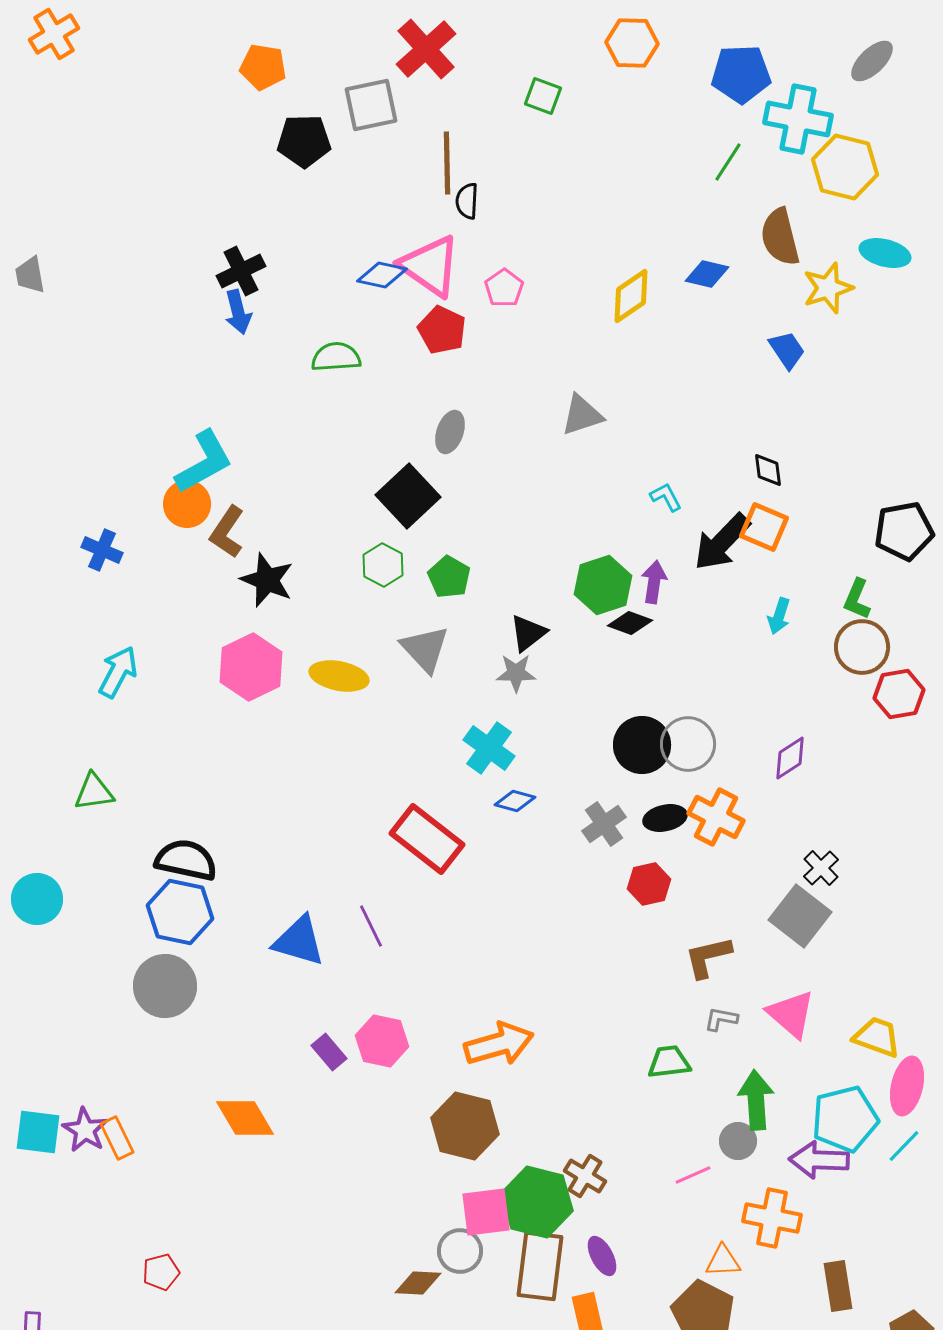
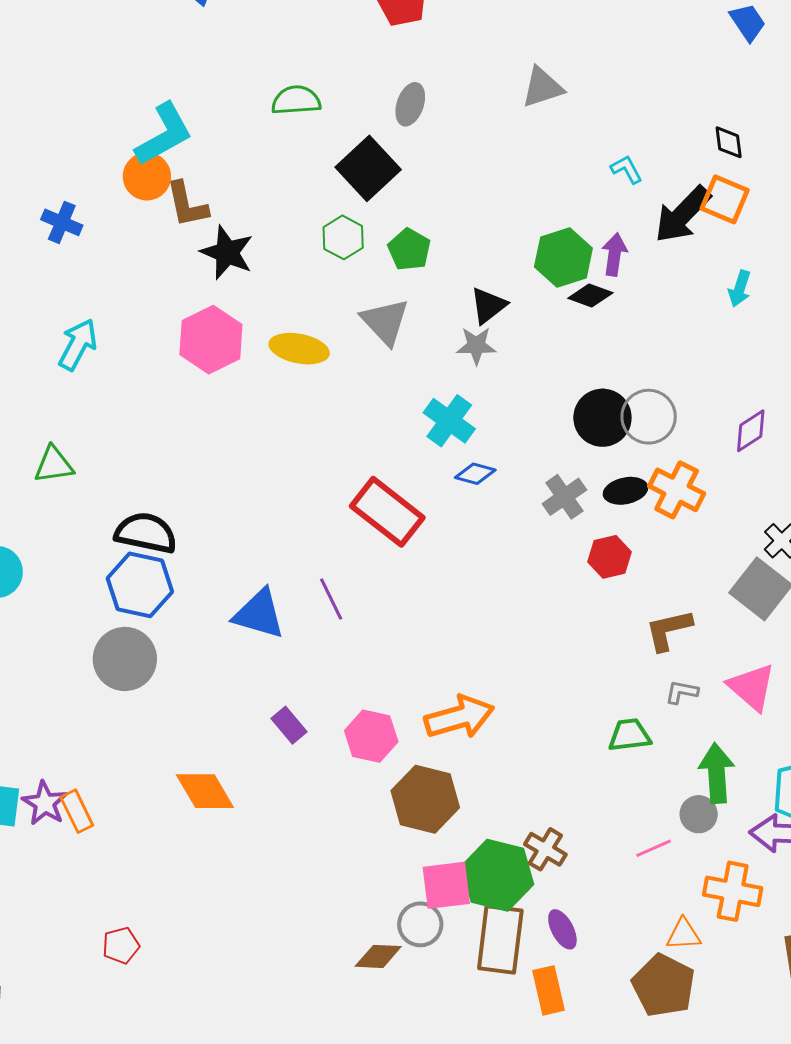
green semicircle: (336, 357) -> (296, 100), moved
brown L-shape: (227, 532) -> (187, 204), turned -46
pink hexagon: (382, 1041) -> (371, 736), moved

